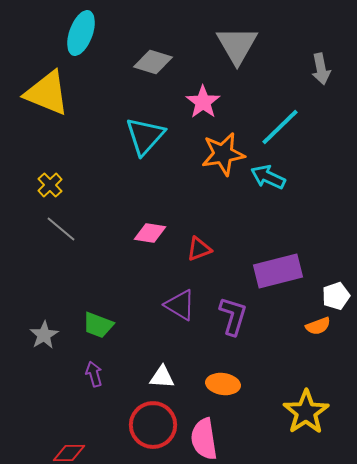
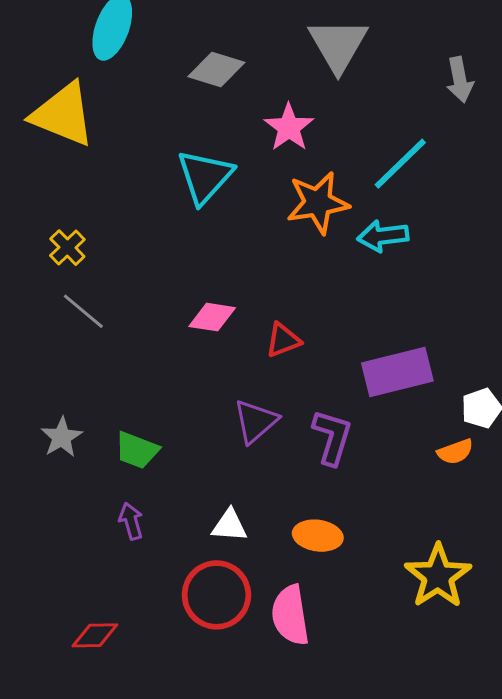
cyan arrow: (268, 177) -> (383, 236), turned -32
purple triangle: (180, 305) -> (256, 421), turned 48
gray star: (44, 335) -> (62, 437), moved

